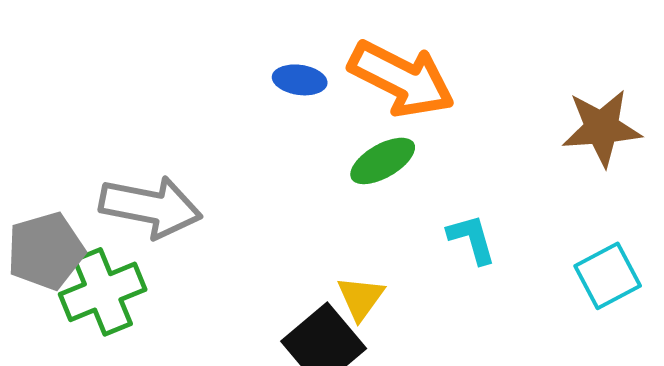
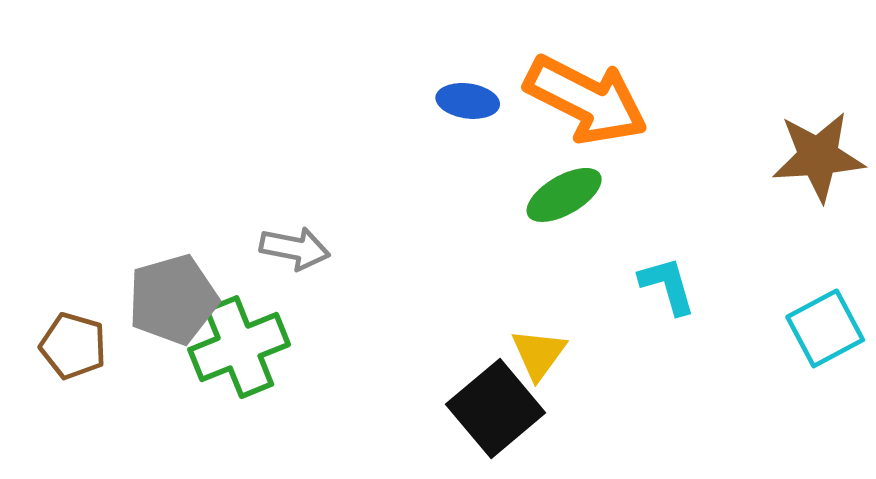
gray arrow: (151, 207) -> (295, 248), size x0.6

